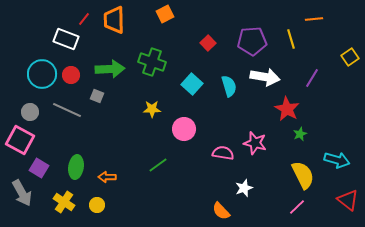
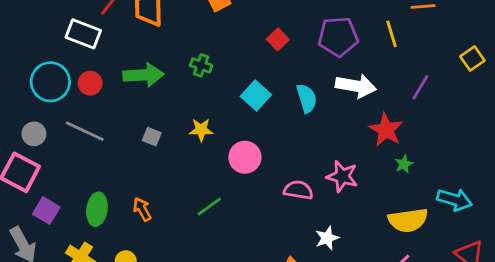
green cross: (152, 62) -> (201, 65), size x0.6
gray square: (97, 96) -> (152, 137), moved
yellow semicircle: (303, 175) -> (408, 220), turned 108
orange arrow: (107, 177) -> (142, 209), moved, turned 60

